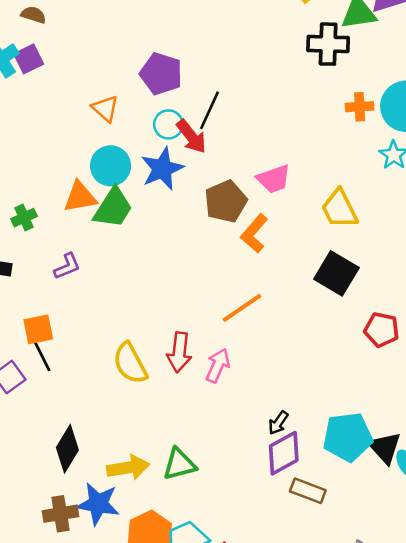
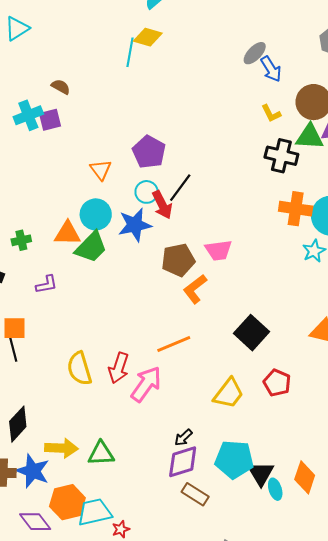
orange cross: (360, 107) -> (296, 209), size x1.5
yellow trapezoid: (340, 209) -> (229, 393), moved, turned -128
pink arrow: (218, 365) -> (146, 384), size x1.4

